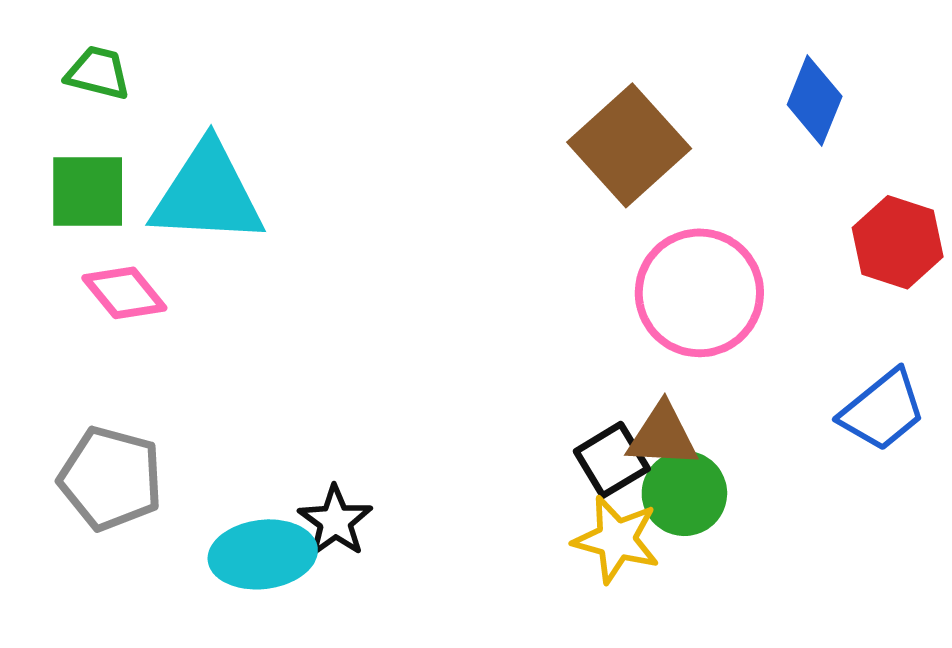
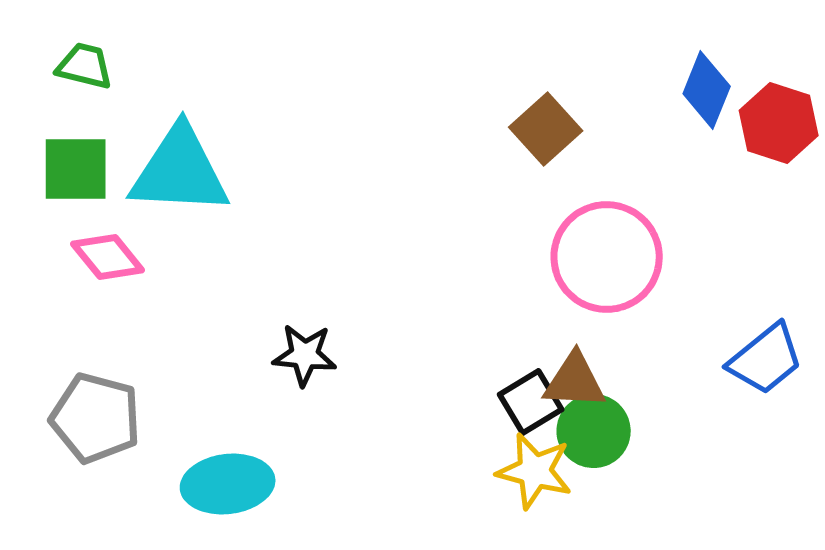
brown square: (629, 145) -> (546, 129), size x0.7
red hexagon: (898, 242) -> (779, 123), moved
black star: (335, 521) -> (305, 355), moved, turned -30

